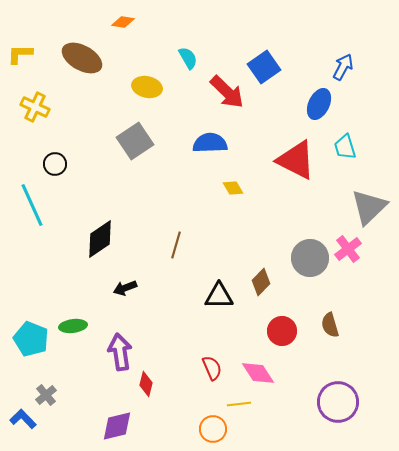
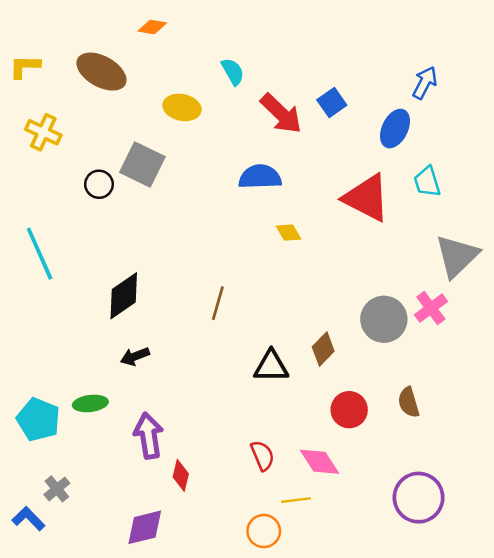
blue square: (264, 67) -> (332, 103), moved, size x0.7
gray square: (135, 141) -> (142, 164), moved, turned -30
black circle: (55, 164) -> (99, 184), moved
black arrow: (125, 288) -> (135, 356), moved

